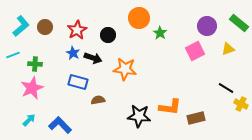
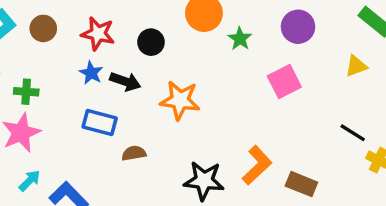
purple circle: (207, 26) -> (298, 27), moved
red star: (77, 30) -> (98, 34), turned -30
pink square: (195, 51) -> (284, 81), moved
orange L-shape: (170, 107) -> (257, 165), turned -50
brown rectangle: (196, 118) -> (301, 184), turned 36
cyan arrow: (29, 120) -> (30, 181), moved

